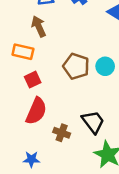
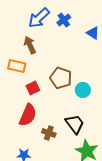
cyan circle: (105, 66) -> (83, 90), moved
red square: (33, 80) -> (33, 88), moved

